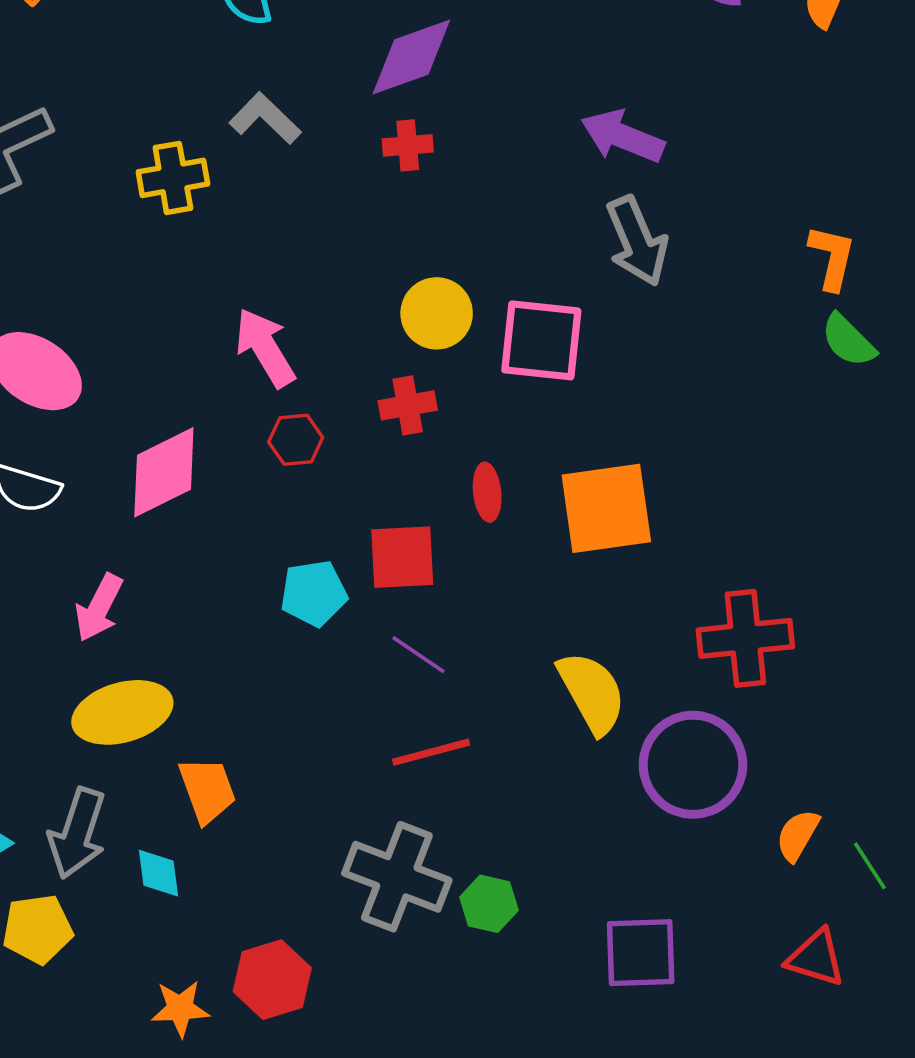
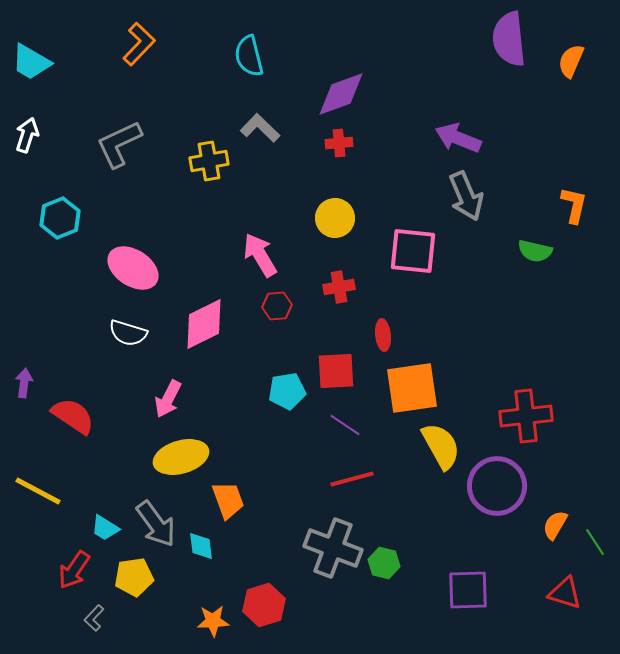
yellow circle: (437, 313) -> (335, 218), moved
green semicircle: (848, 340) -> (535, 251), moved, turned -32
orange square: (606, 508) -> (412, 388), moved
gray arrow: (77, 833) -> (156, 524), turned -54

